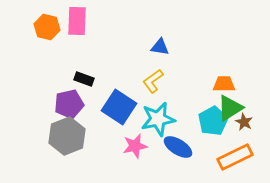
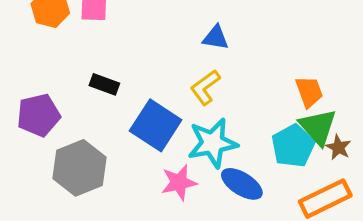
orange trapezoid: (224, 84) -> (309, 92), turned 70
purple pentagon: (69, 104) -> (39, 115), moved
green triangle: (230, 108) -> (318, 127), turned -40

